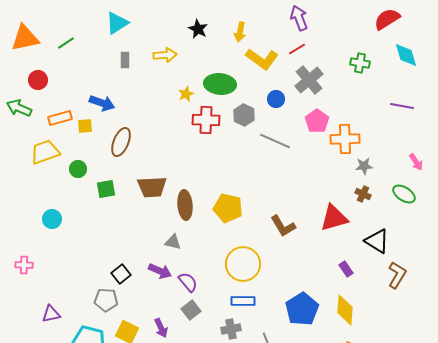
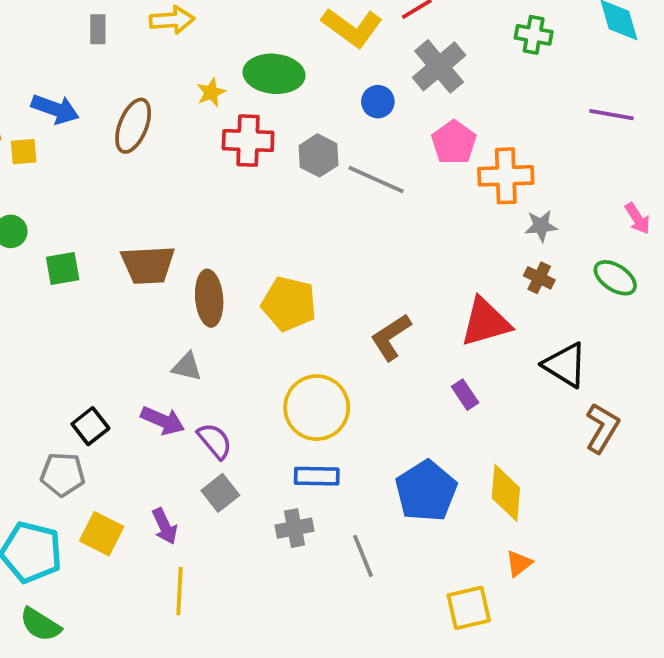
gray hexagon: (244, 115) -> (319, 155), moved
brown ellipse: (121, 142) -> (133, 126), moved
brown L-shape: (283, 226) -> (391, 337), turned 88
purple rectangle: (346, 269) -> (465, 395), moved

